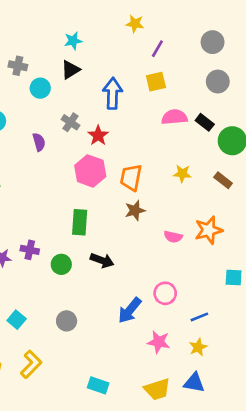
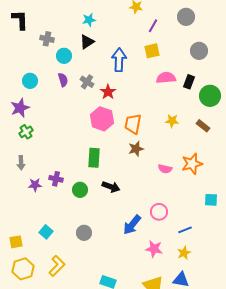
gray circle: (213, 42) -> (186, 17), moved
black rectangle: (205, 122) -> (189, 82), turned 72
purple semicircle: (39, 142) -> (63, 80), moved

